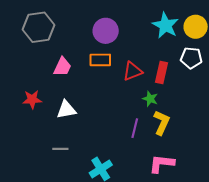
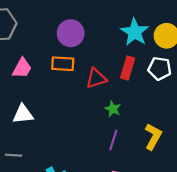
red rectangle: (162, 73) -> (128, 68), moved
yellow L-shape: (162, 123) -> (153, 136), moved
purple line: (135, 128) -> (113, 140), moved

